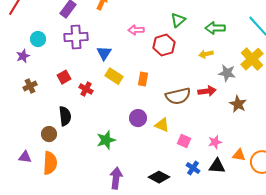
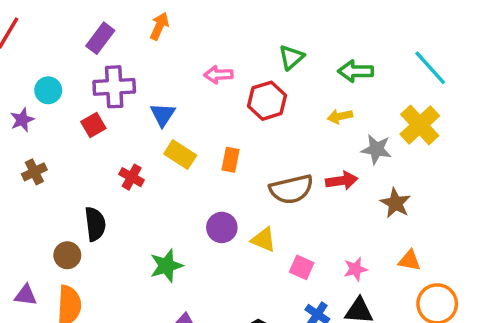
red square: (64, 77) -> (93, 125), moved
orange triangle: (239, 155) -> (409, 260), moved

